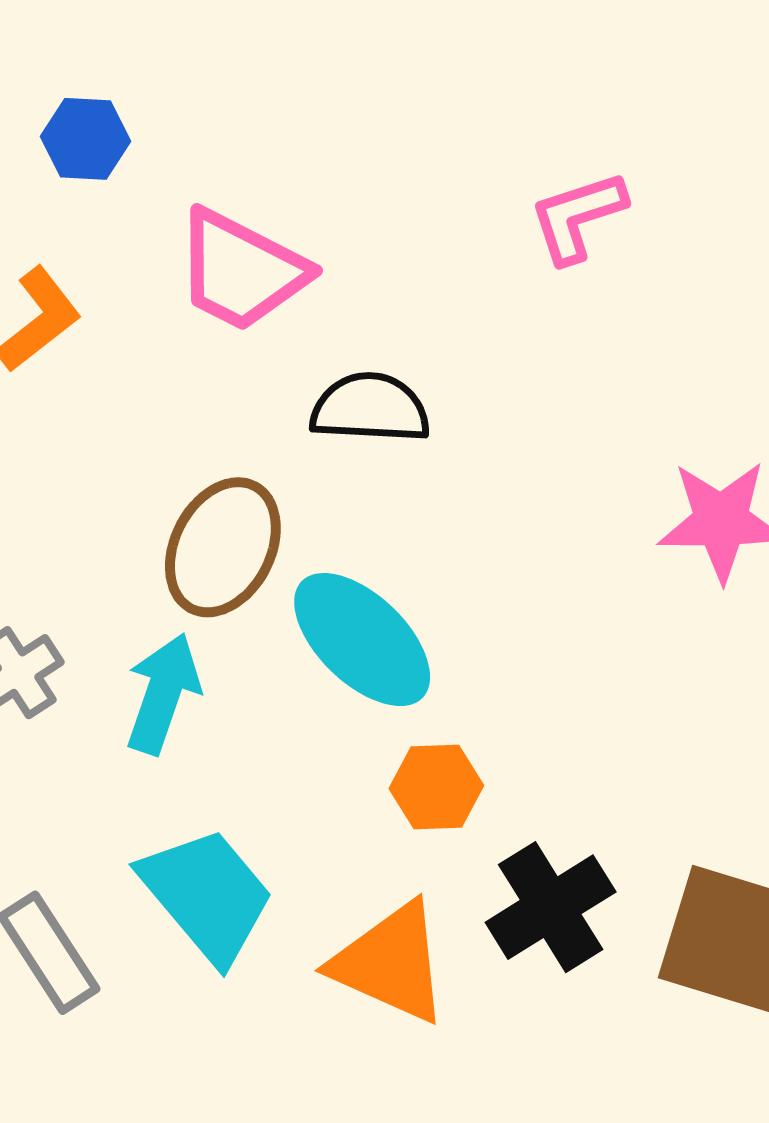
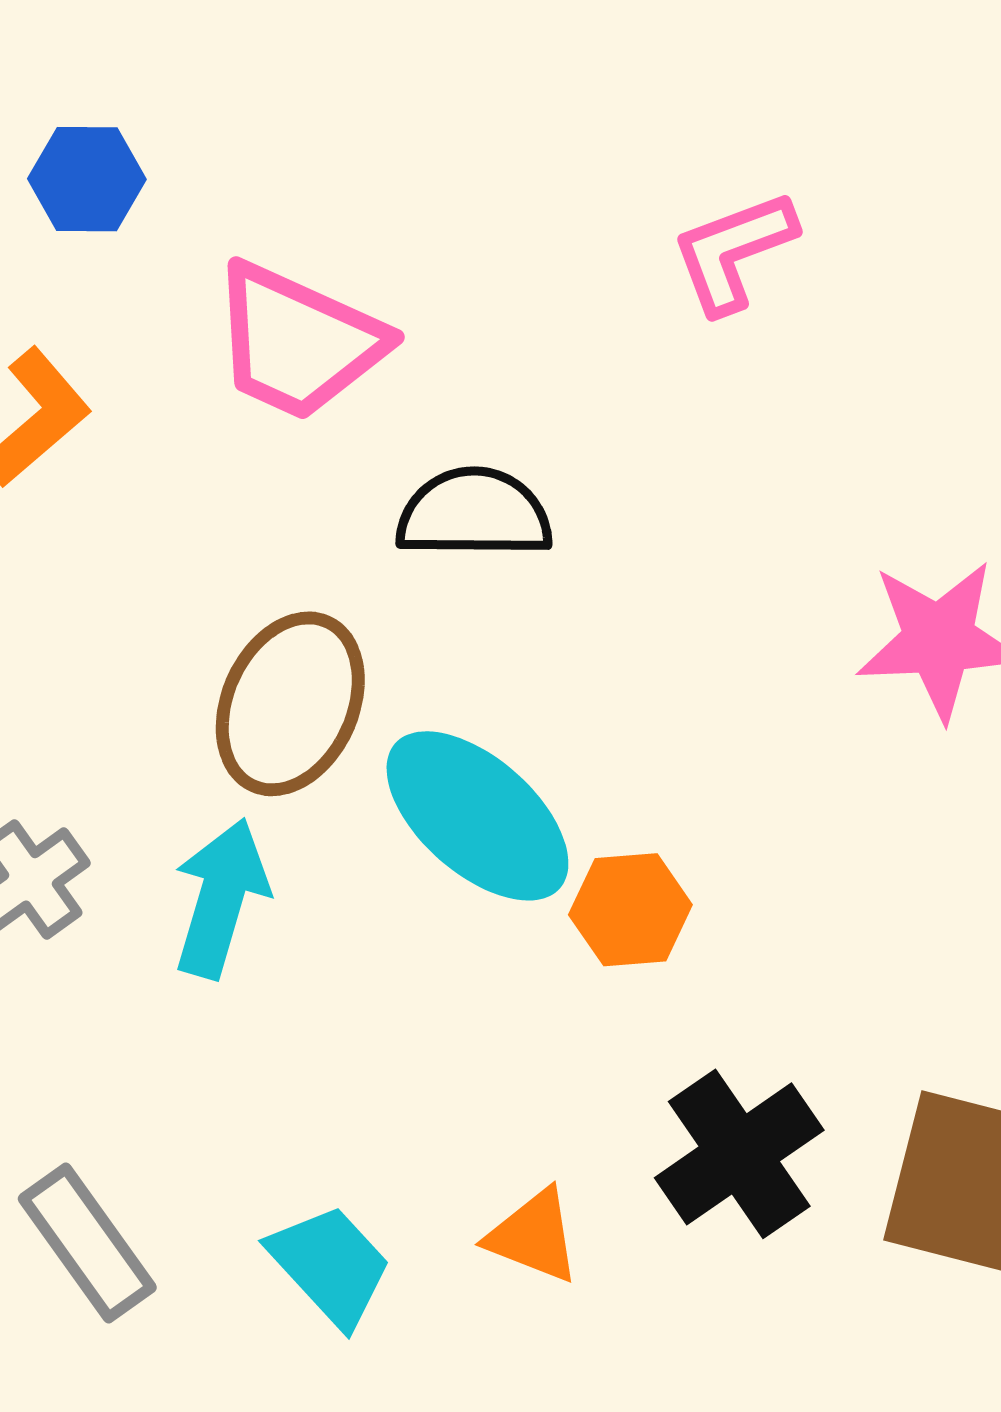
orange hexagon: (436, 787) -> (630, 910), moved
cyan trapezoid: (207, 895) -> (330, 1265), moved, size x0.7
orange triangle: (390, 963) -> (534, 1236), size x0.6

